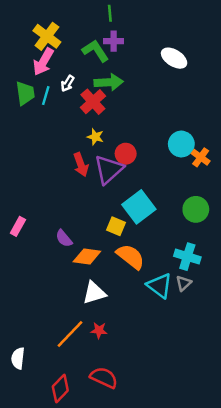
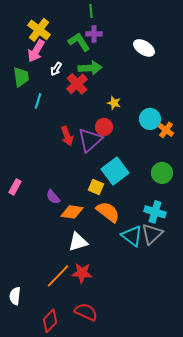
cyan line: (46, 96) -> (38, 101), moved
yellow star: (95, 137) -> (114, 103), moved
gray triangle: (184, 283) -> (152, 234), size x1.6
red star: (99, 330) -> (82, 273), size x1.5

